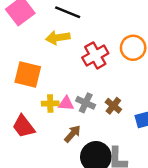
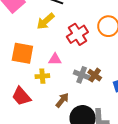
yellow arrow: (58, 38) -> (46, 21), turned -30
gray cross: (86, 103) -> (82, 75), moved
pink triangle: (66, 104) -> (55, 59), moved

